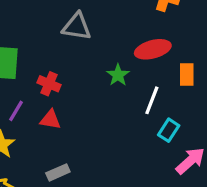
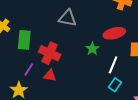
red cross: (49, 84) -> (50, 53), size x1.5
cyan rectangle: (169, 130) -> (115, 85), moved

